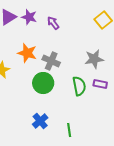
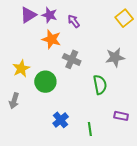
orange star: (27, 53) -> (51, 39), moved
green circle: (43, 83) -> (45, 82), moved
purple rectangle: (100, 84) -> (121, 116), moved

